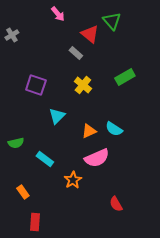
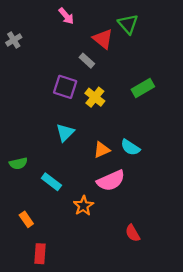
purple square: (36, 85) -> (65, 87), moved

